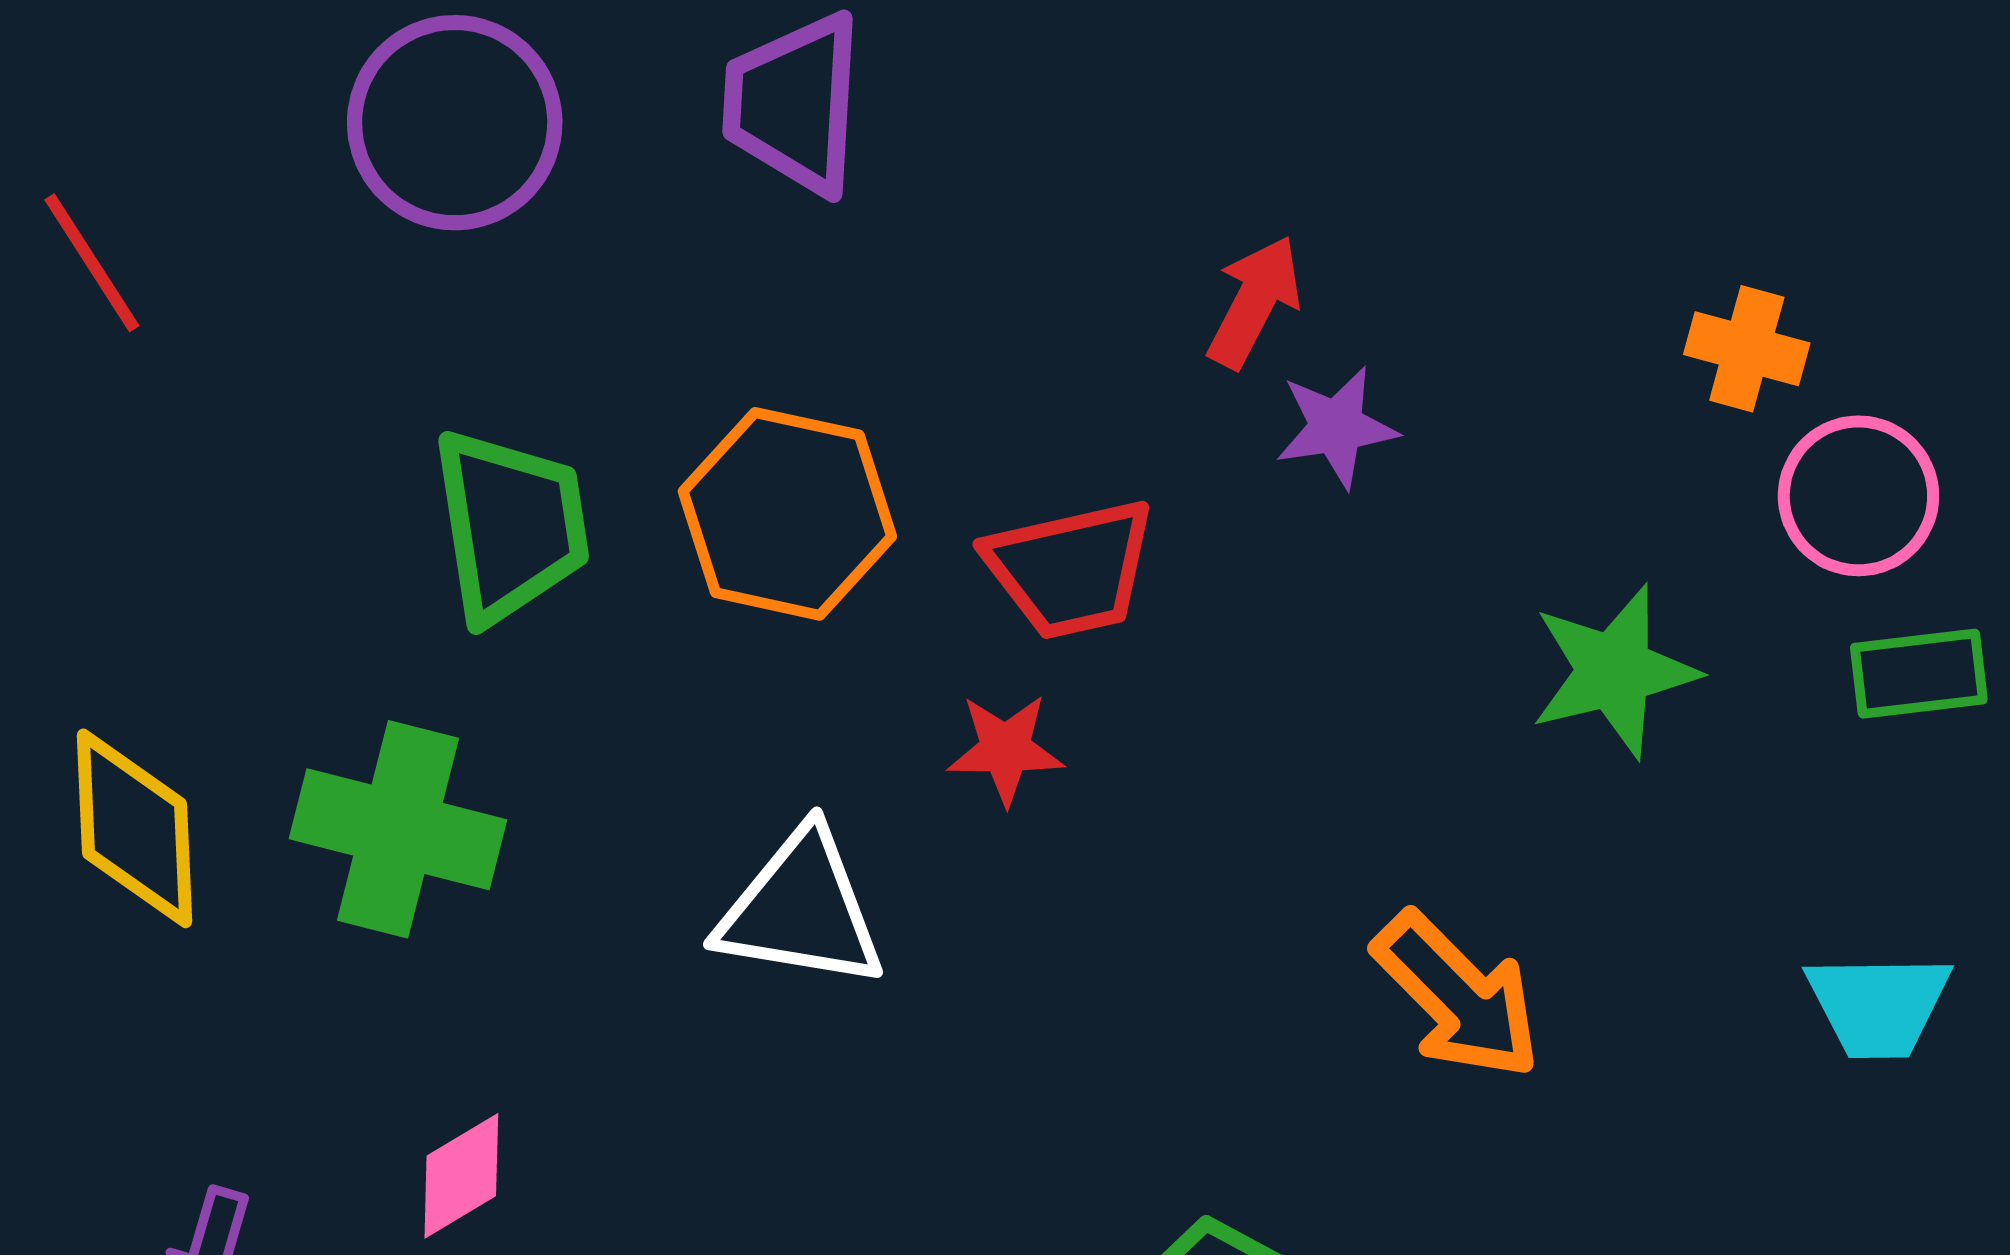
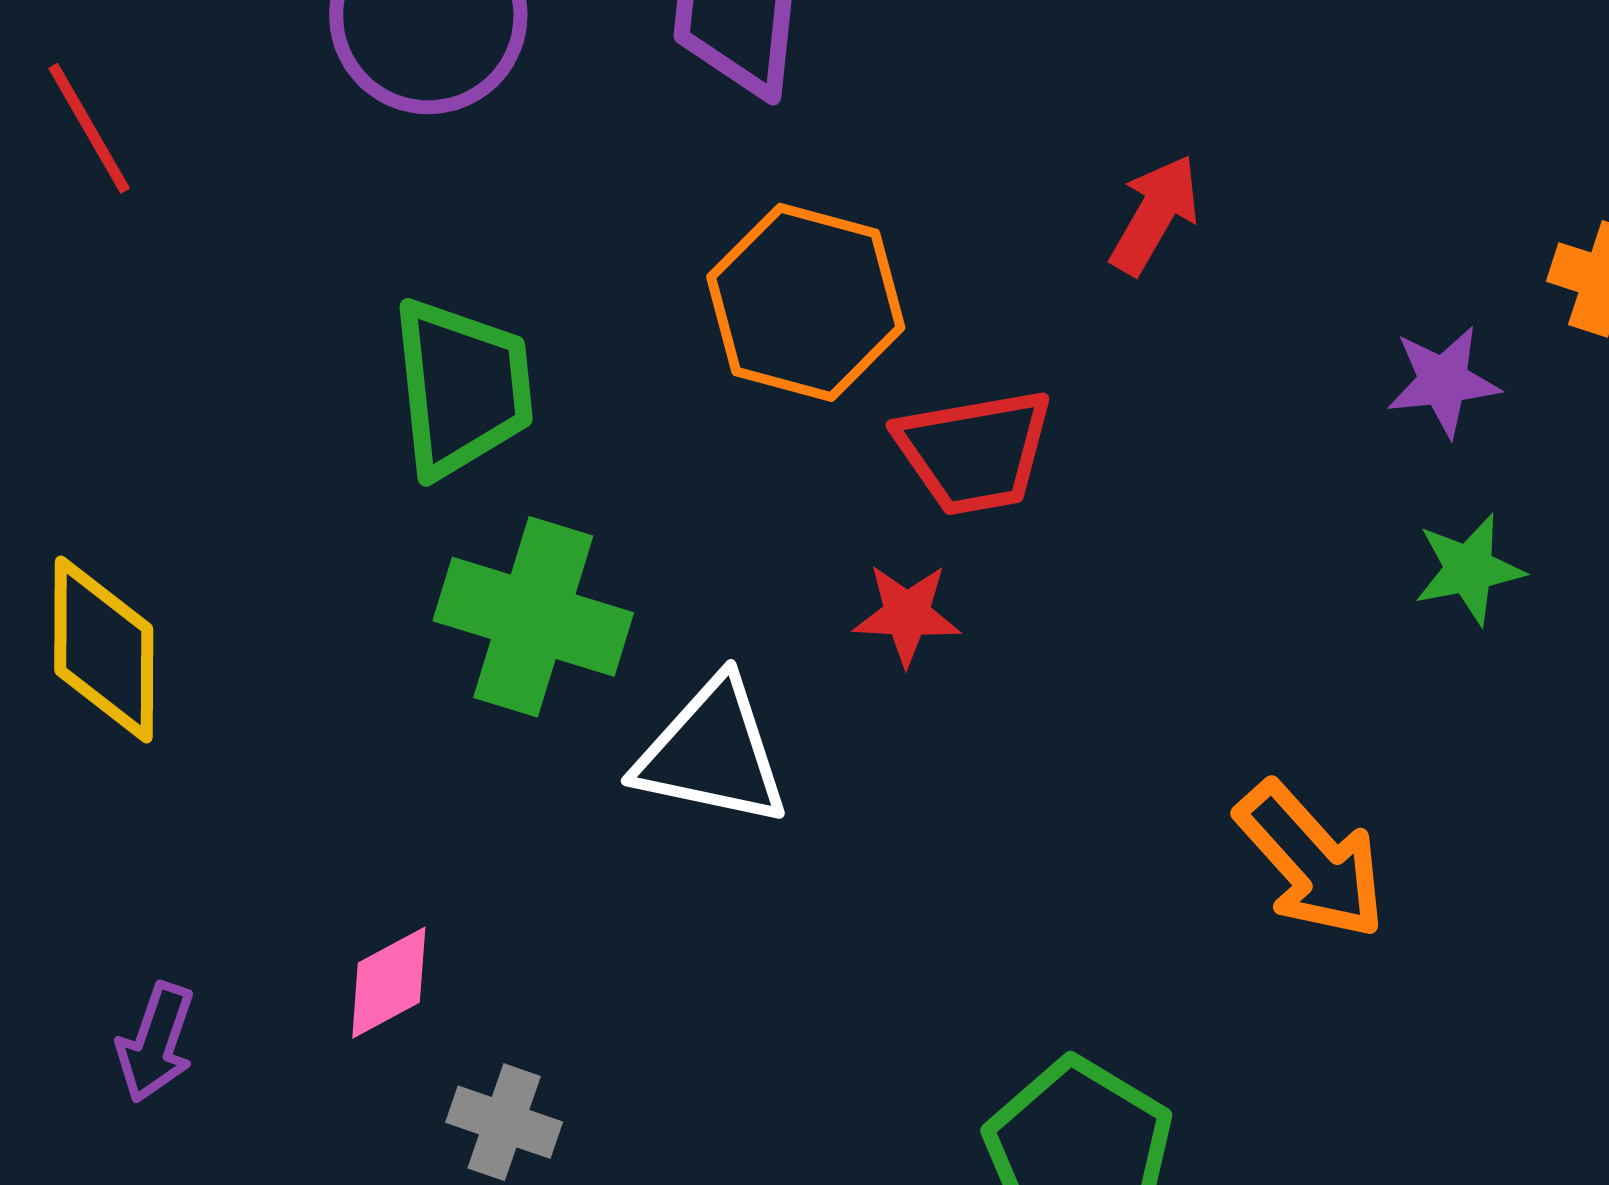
purple star: (1336, 427) -> (1443, 381), moved
orange hexagon: (787, 514) -> (806, 302), moved
green star: (1614, 671) -> (1469, 569), size x0.7
green cross: (398, 829) -> (533, 617), moved

